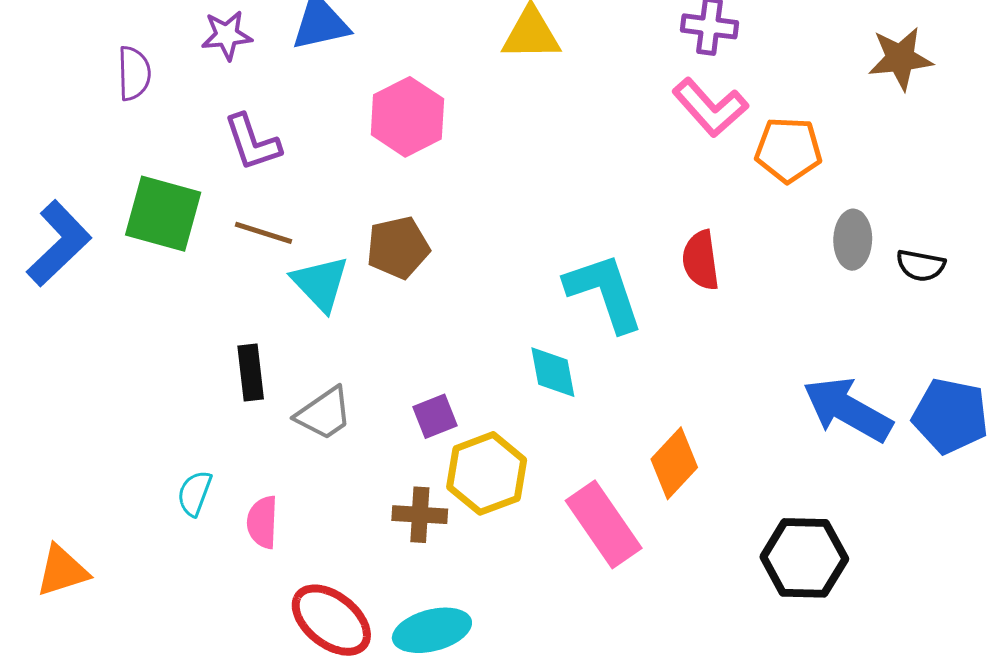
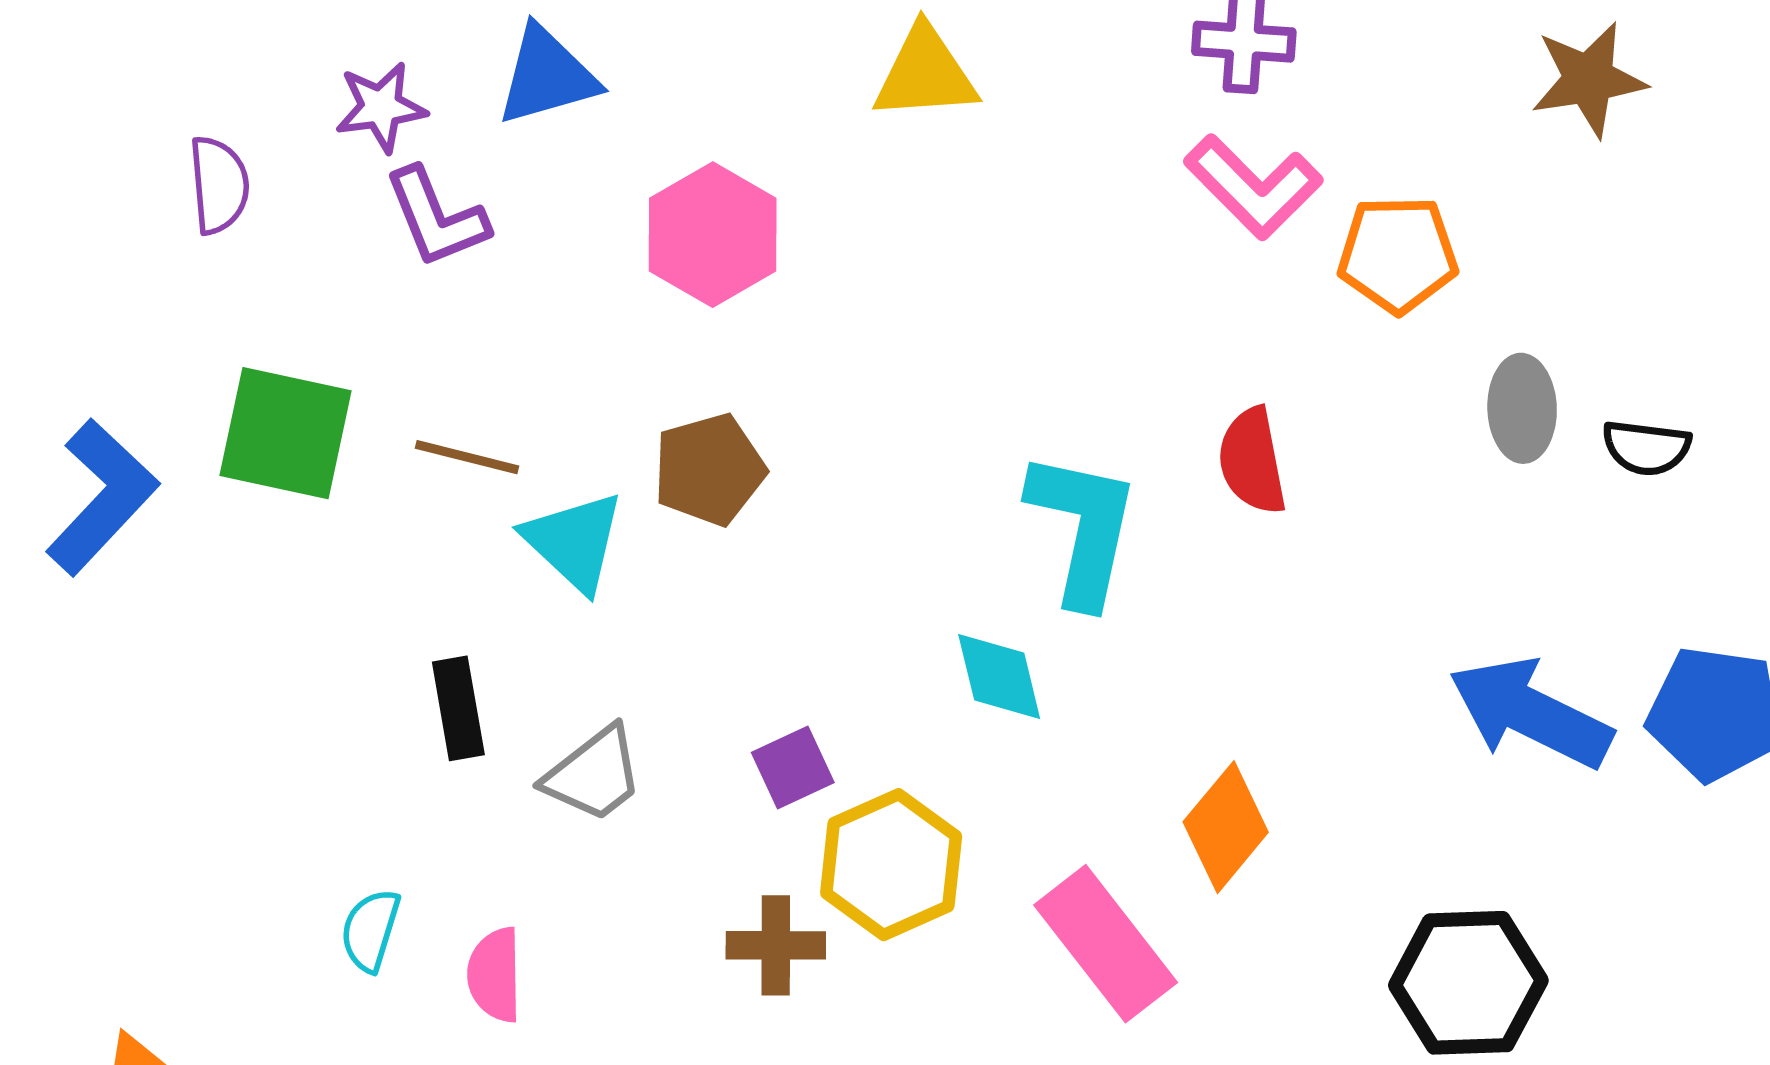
purple L-shape: (252, 142) -> (436, 217), moved
cyan L-shape: (604, 292) -> (1083, 528), turned 34

